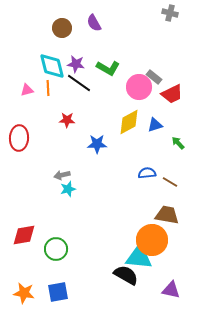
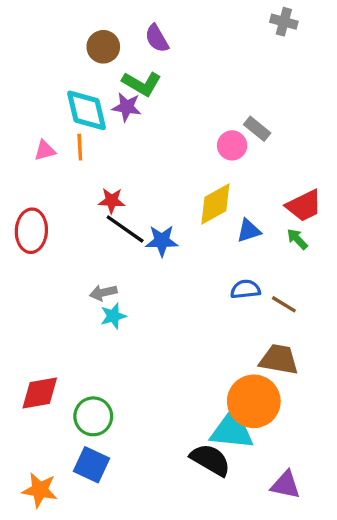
green L-shape: (108, 68) -> (142, 84), moved
black line: (79, 83) -> (125, 229), moved
pink circle: (139, 87) -> (232, 145), size x0.7
red trapezoid: (172, 94) -> (304, 206), moved
blue triangle: (155, 125) -> (249, 231), moved
blue square: (58, 292) -> (92, 465), moved, turned 35

